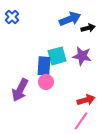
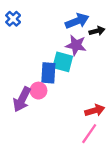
cyan square: (57, 56) -> (63, 62), turned 30
purple star: (82, 56) -> (76, 45), moved
pink circle: (46, 82) -> (38, 91), moved

